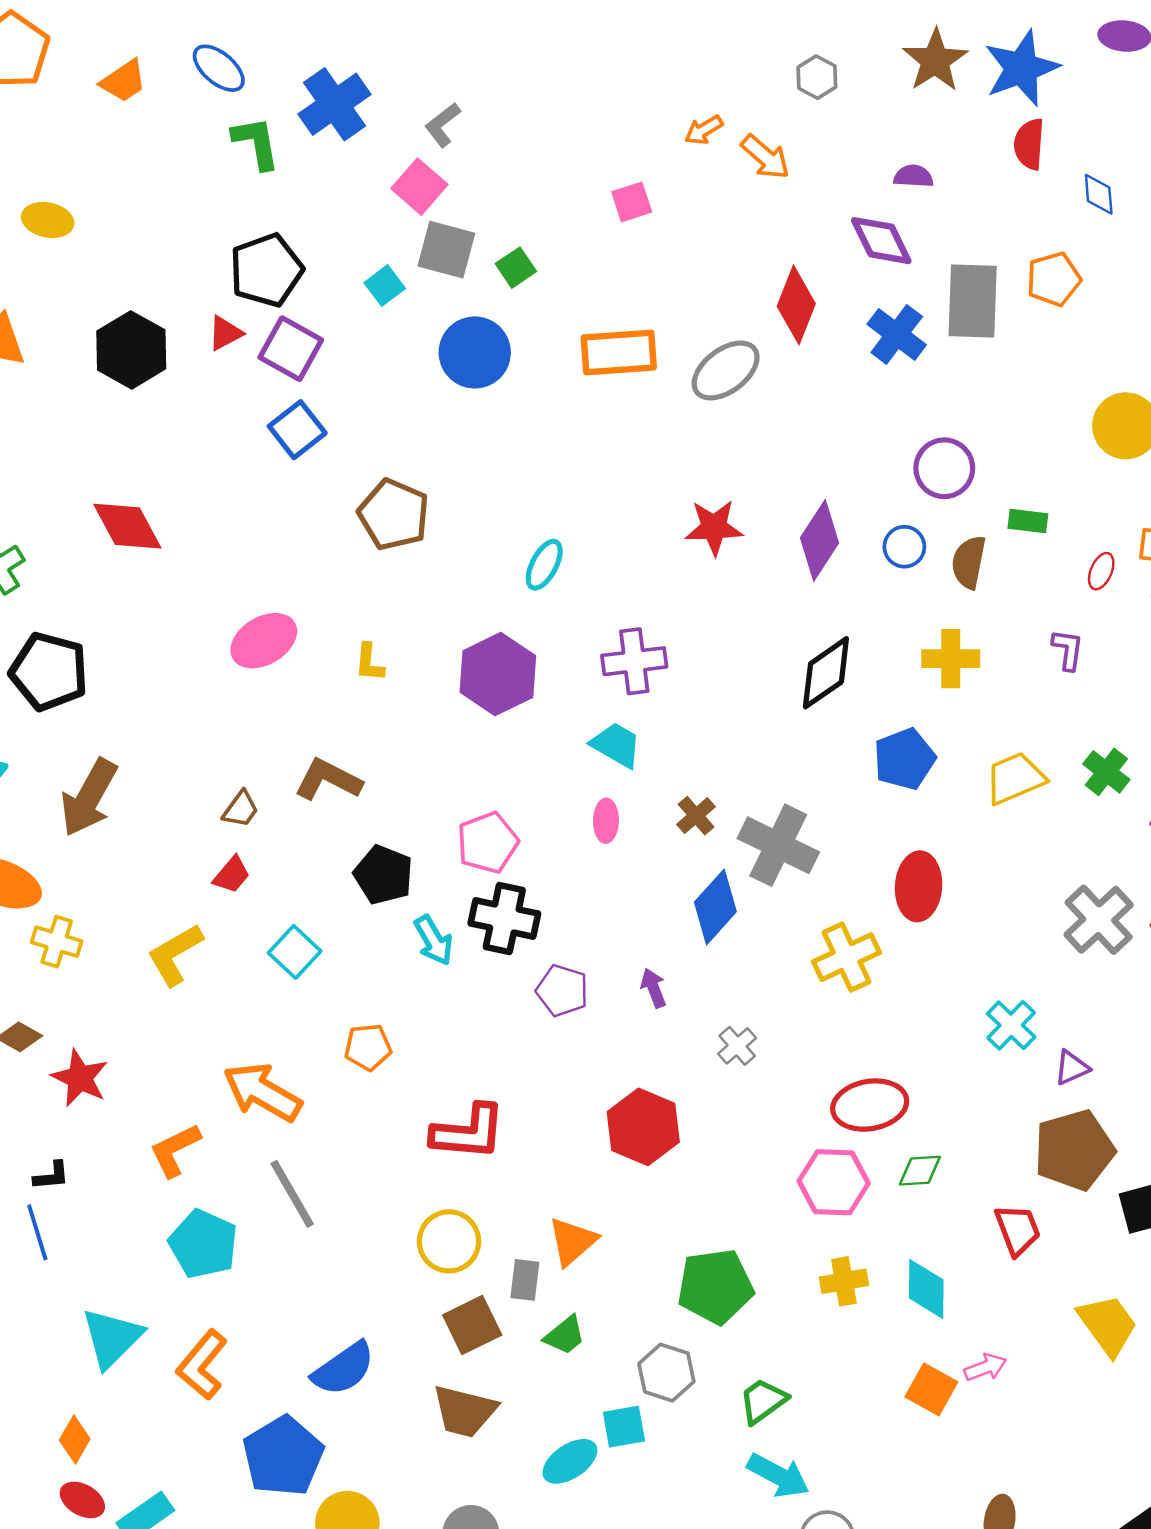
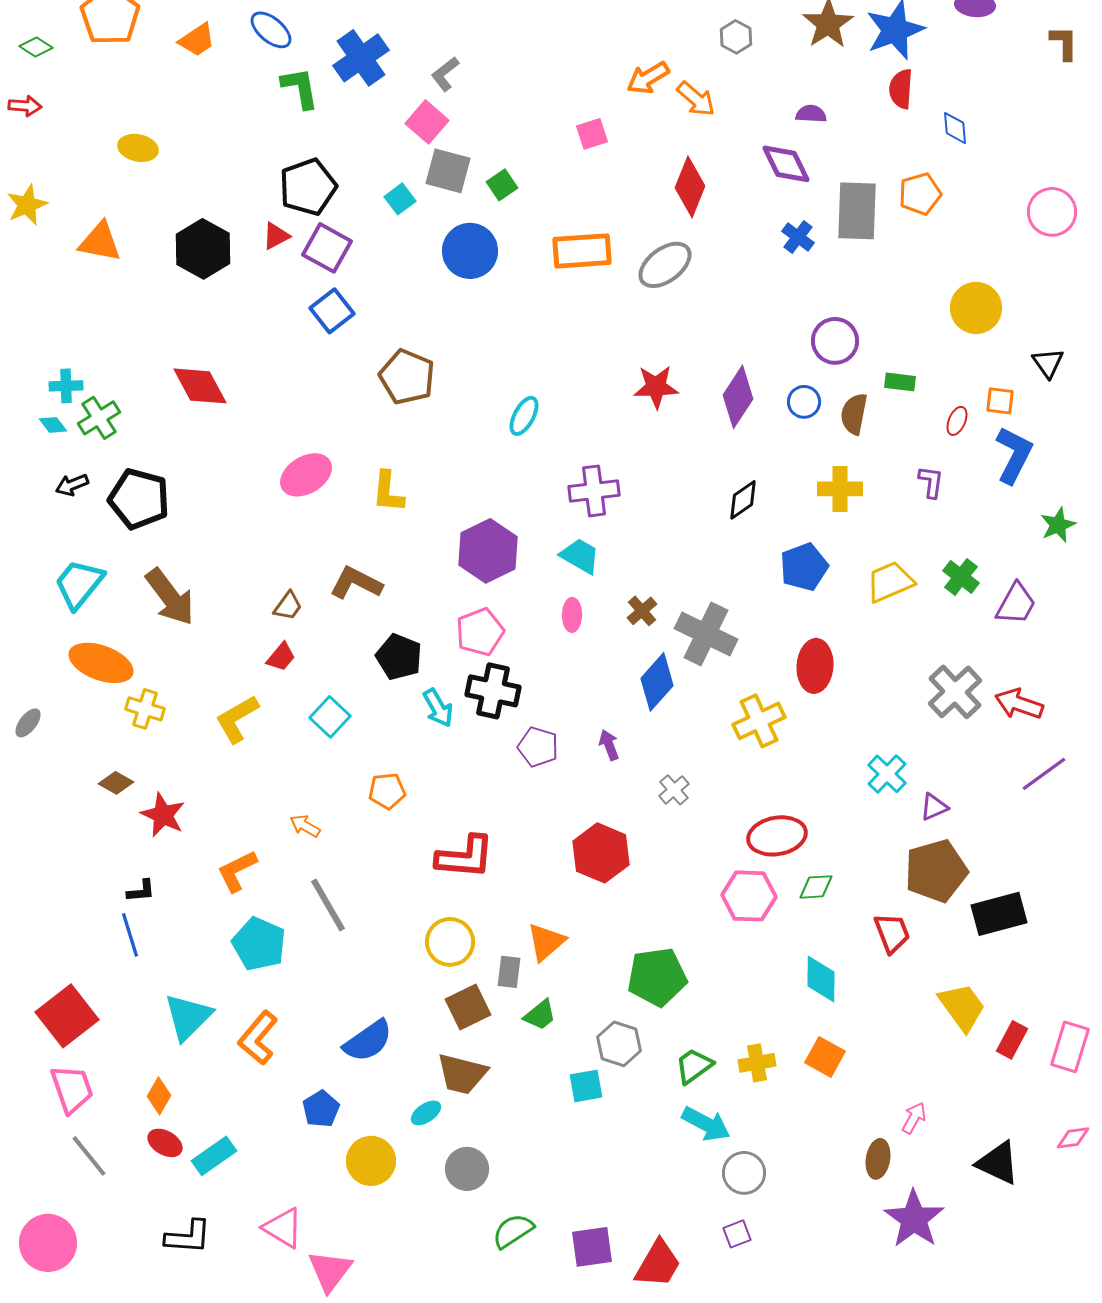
orange arrow: (704, 130) -> (648, 78), size x1.4
red diamond: (796, 305) -> (690, 187), moved
blue cross: (897, 334) -> (798, 237), size x0.7
yellow L-shape: (369, 663) -> (388, 492), size x1.4
black diamond: (826, 673) -> (743, 500), size x0.7
purple hexagon: (498, 674) -> (488, 551), moved
brown arrow: (89, 798) -> (170, 597), turned -66
orange arrow: (262, 1092) -> (305, 826), size x0.5
yellow cross: (844, 1281) -> (757, 1063), moved
pink arrow: (985, 1367) -> (914, 1118), moved, turned -40
blue pentagon: (283, 1456) -> (321, 1109), size x0.6
cyan ellipse: (570, 1461) -> (426, 1113), moved, size x0.7

